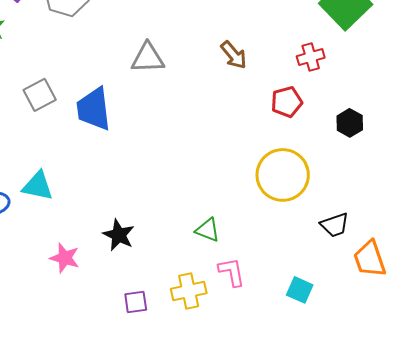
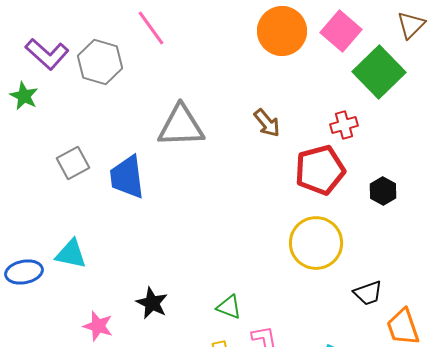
gray triangle: (148, 58) -> (181, 126), size x1.4
red pentagon: (287, 102) -> (320, 170), size x1.6
green triangle: (208, 230) -> (229, 307), moved

